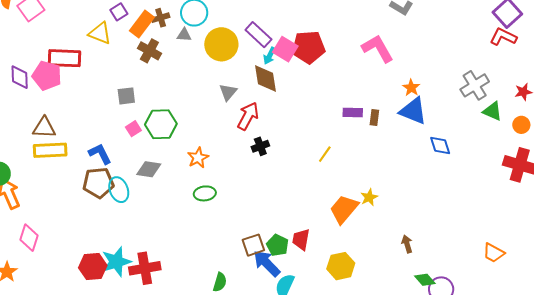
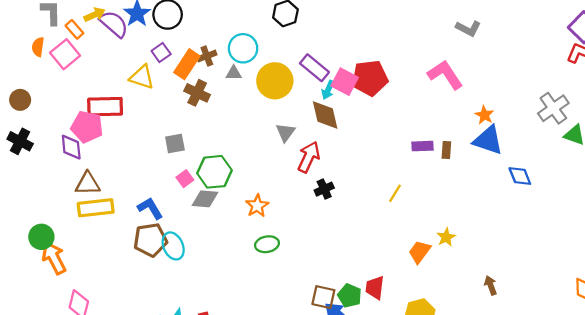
purple diamond: (20, 77) -> (71, 147), moved
gray diamond: (149, 169) -> (205, 199), moved
orange trapezoid: (344, 209) -> (420, 252), size x0.7
brown square: (253, 245) -> (323, 297), turned 35

